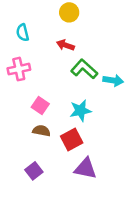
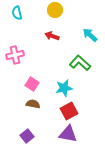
cyan semicircle: (23, 33) -> (17, 13), moved
green L-shape: (84, 69) -> (80, 63), moved
cyan arrow: (113, 80) -> (90, 35), moved, turned -147
red square: (72, 140) -> (69, 111), moved

